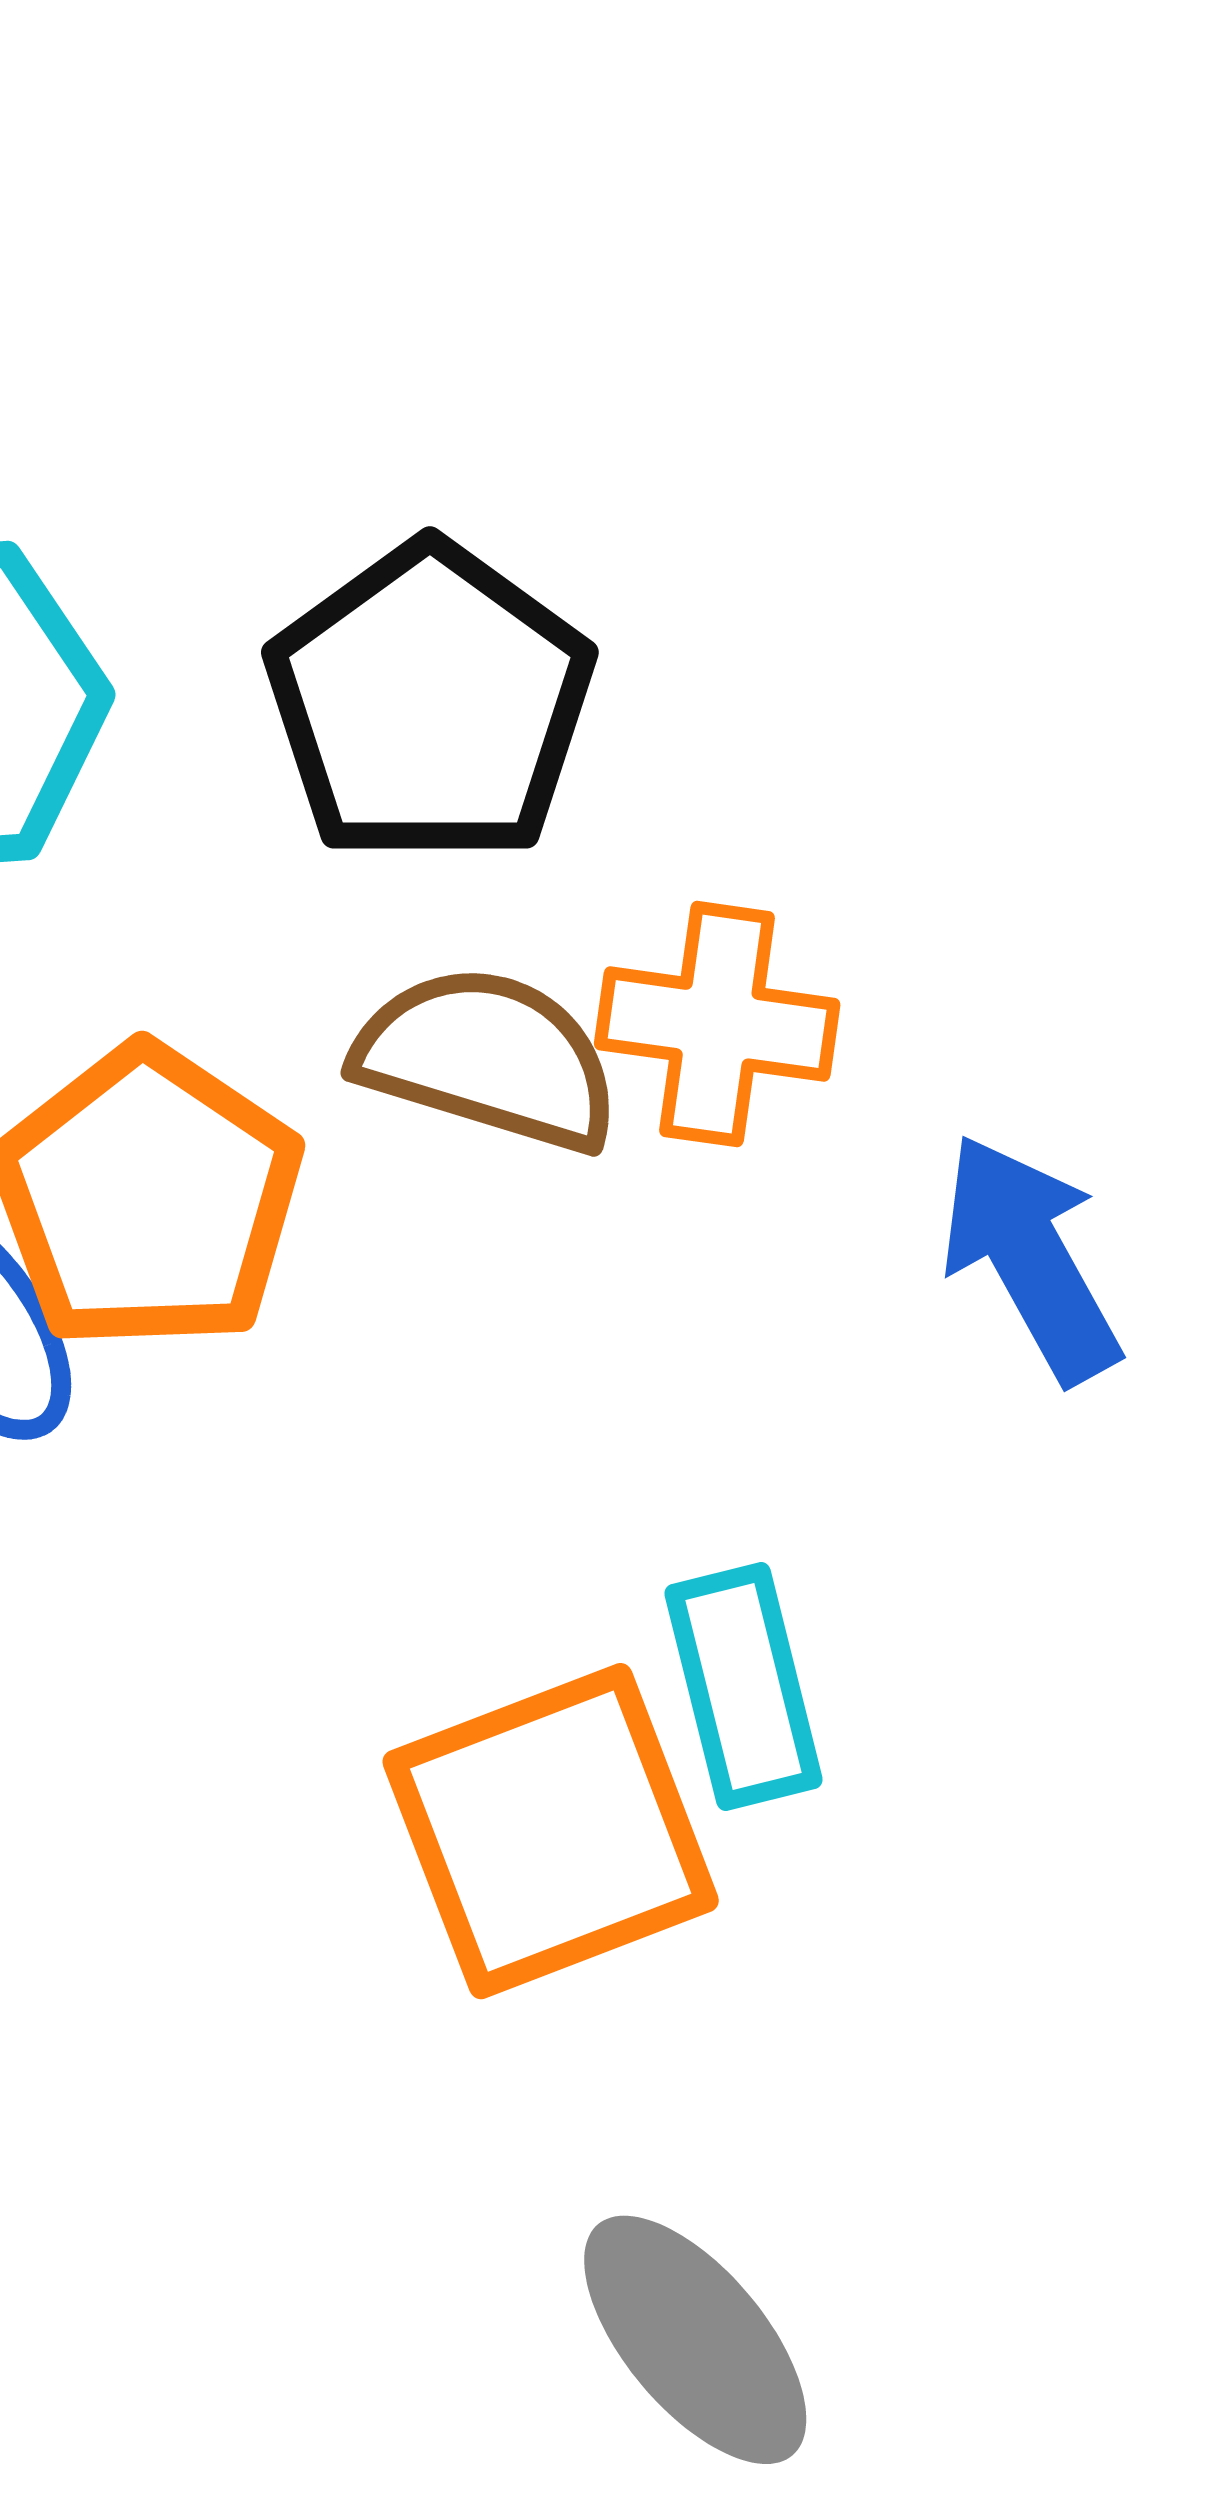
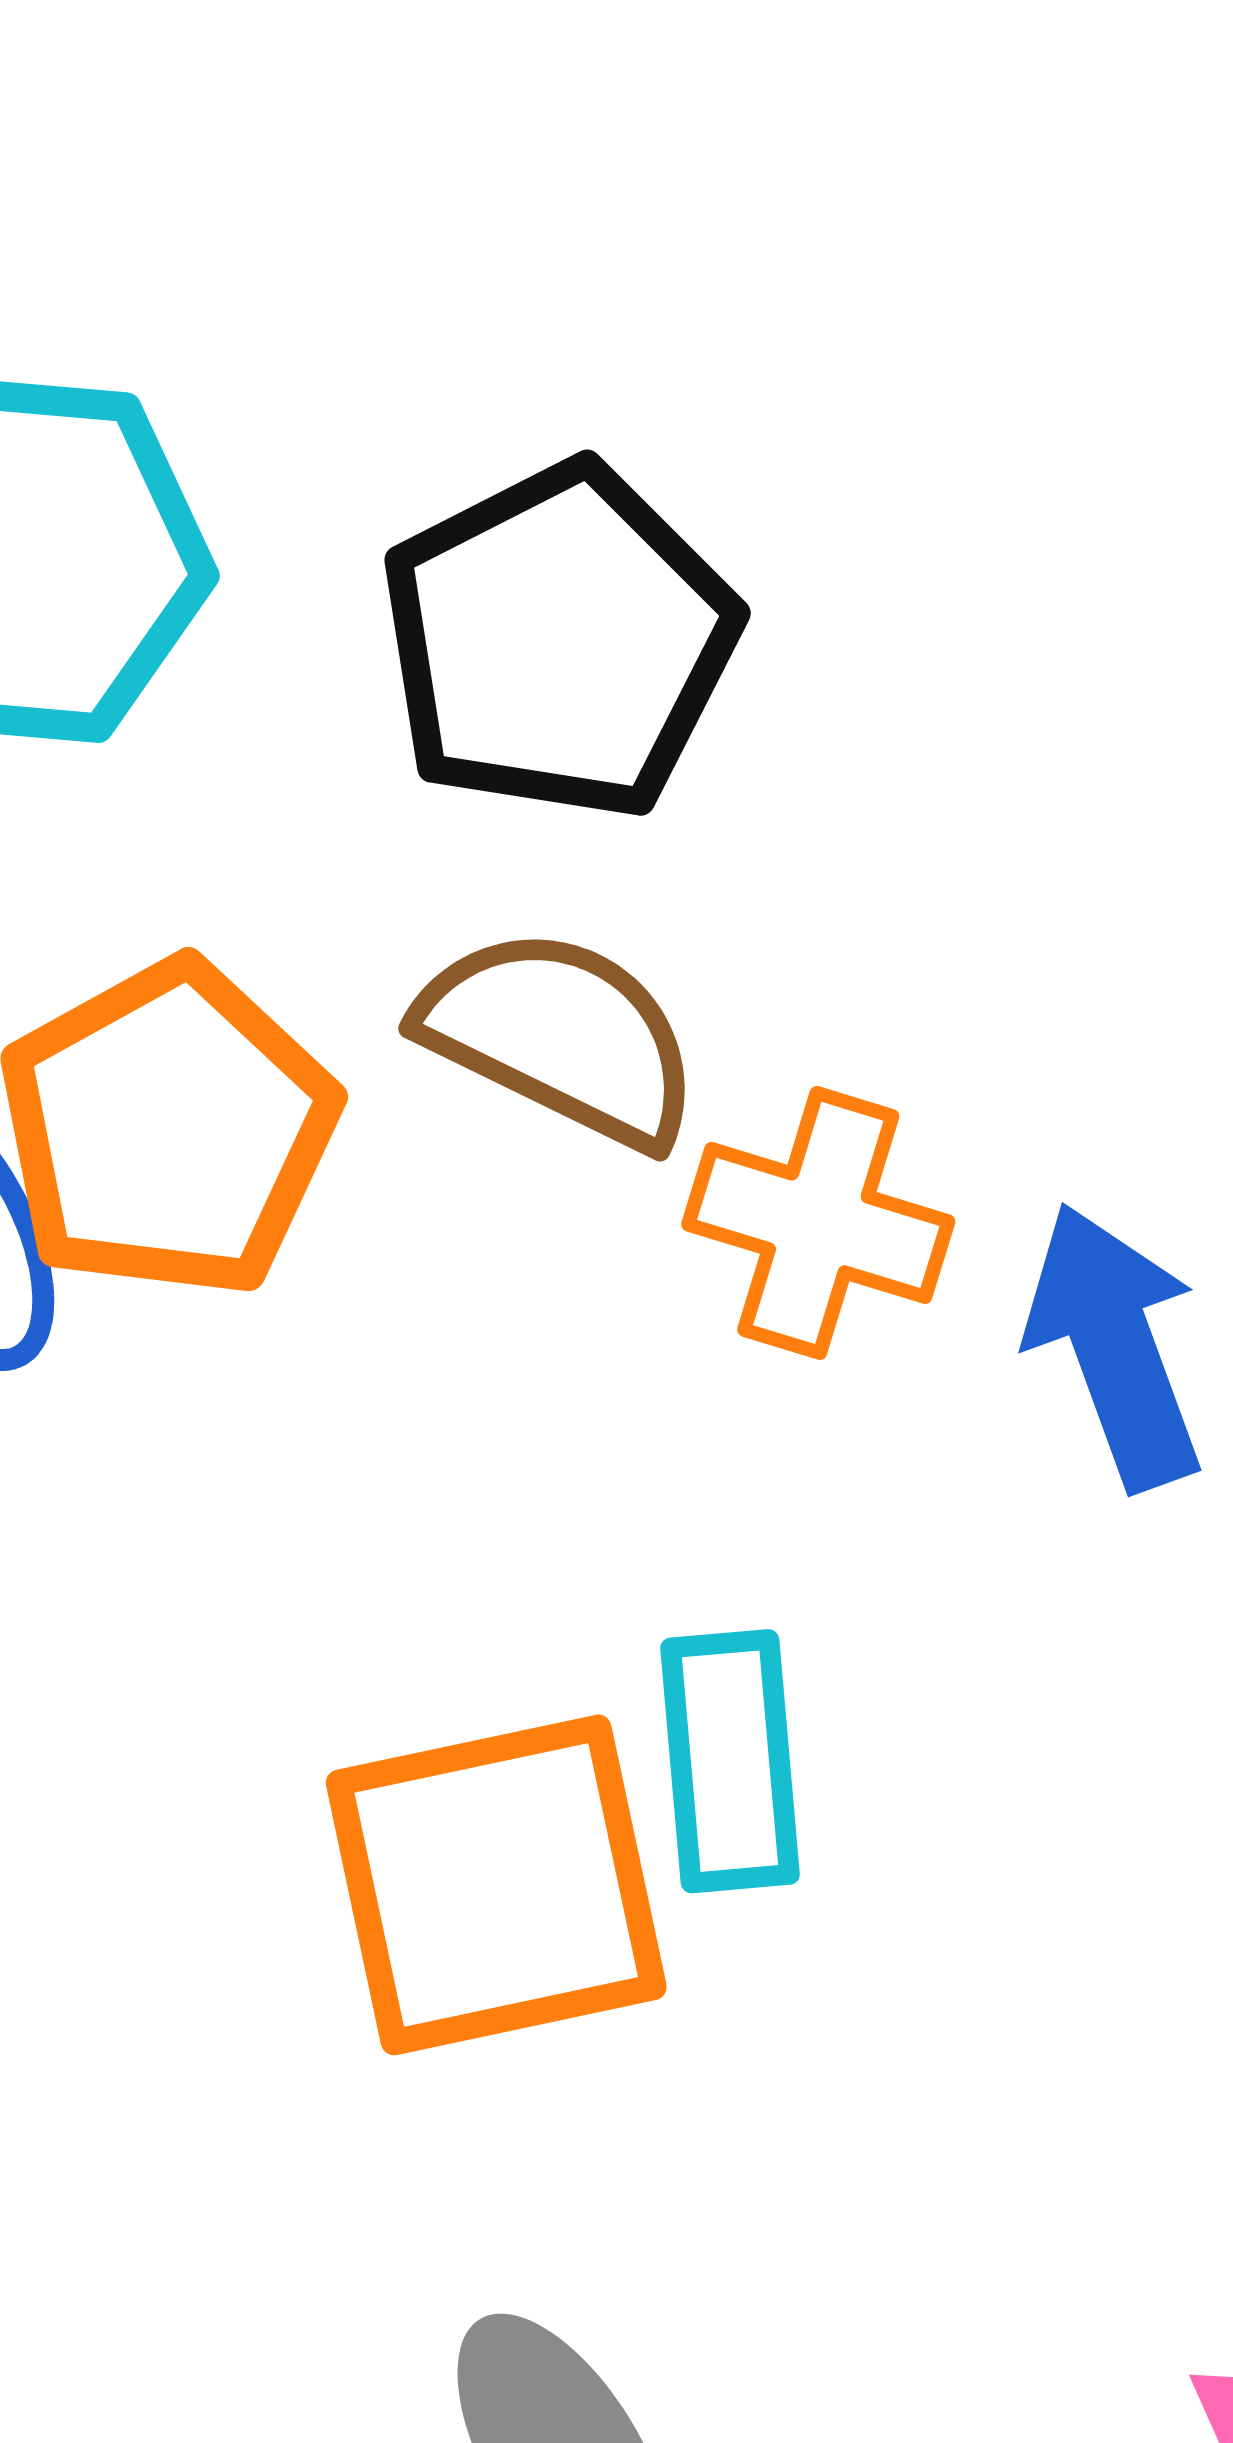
orange cross: (717, 1024) -> (818, 1223), moved

